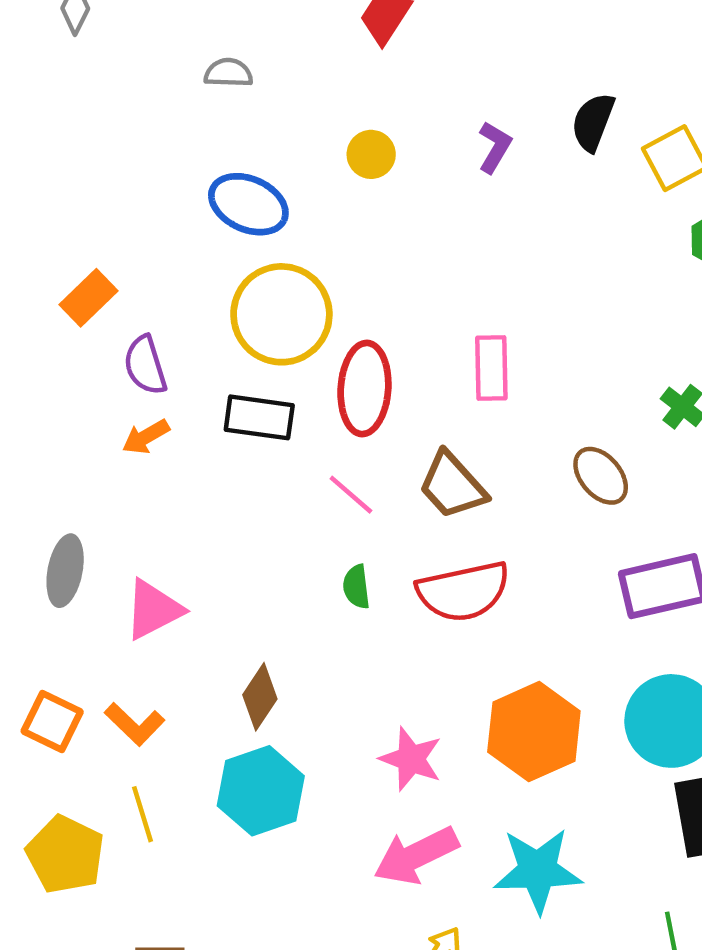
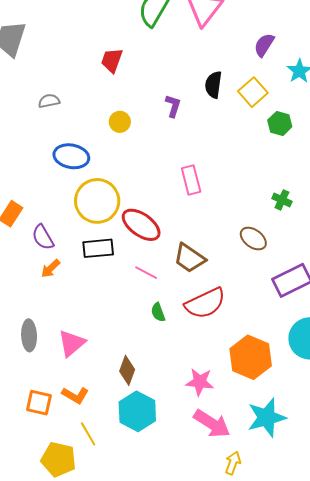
pink rectangle: (491, 368) -> (191, 180), moved
red ellipse: (364, 388) -> (141, 225), turned -45
pink arrow: (416, 856) -> (212, 424), turned -108

